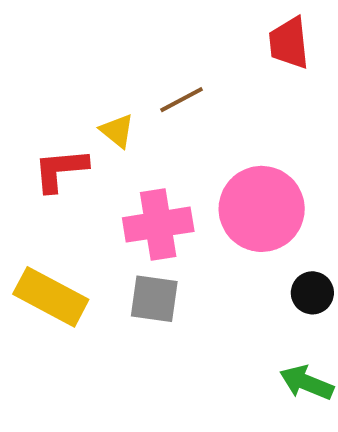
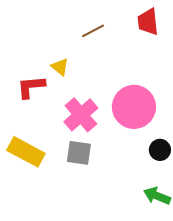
brown line: (182, 100) -> (93, 31), moved
pink cross: (158, 225) -> (81, 115), turned -32

